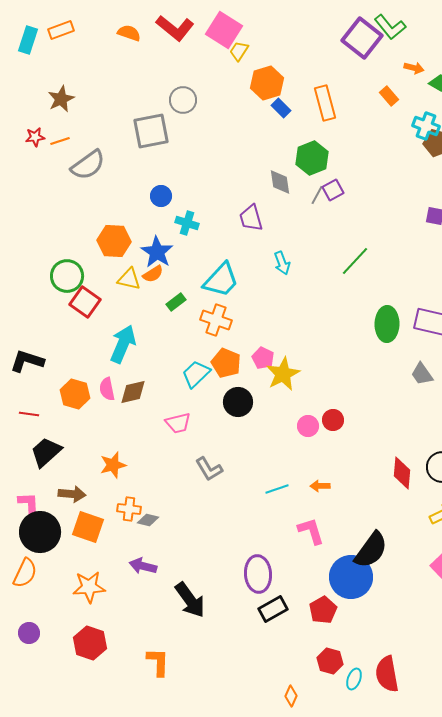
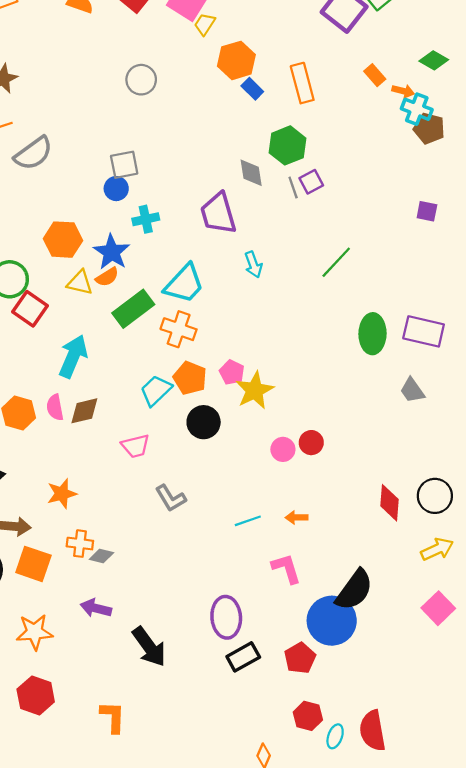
orange arrow: (414, 68) -> (403, 91), moved
gray square: (151, 131) -> (124, 165), moved, size x0.7
gray line: (317, 195) -> (293, 187), turned -48
purple trapezoid: (251, 218) -> (218, 213), size x1.4
cyan cross: (187, 223) -> (146, 219), turned -30
green rectangle: (176, 302) -> (133, 309), size x1.8

